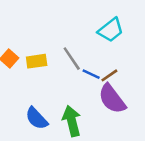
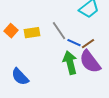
blue semicircle: (37, 118) -> (20, 77), moved
green arrow: (72, 121) -> (70, 63), moved

